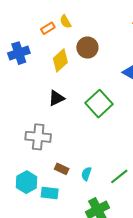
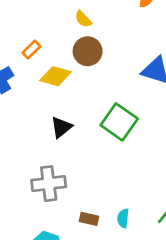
yellow semicircle: (65, 22) -> (83, 19), moved
orange rectangle: (48, 28) -> (31, 49), moved
yellow diamond: (60, 60) -> (56, 76), turned 70

